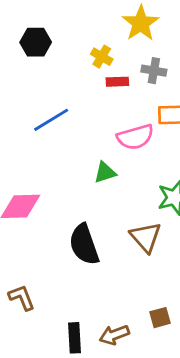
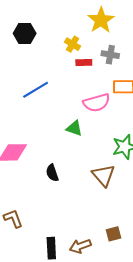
green triangle: (105, 172) -> (74, 128), turned 36
black semicircle: (84, 244) -> (52, 173), moved, size x0.6

